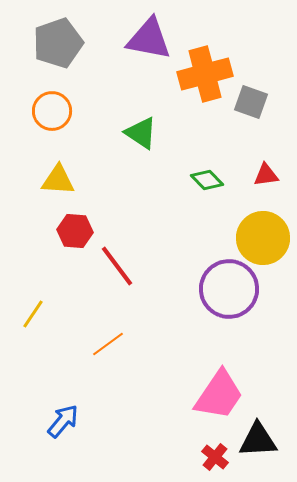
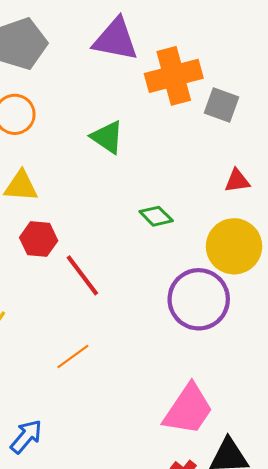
green diamond: (207, 180) -> (156, 216), moved

